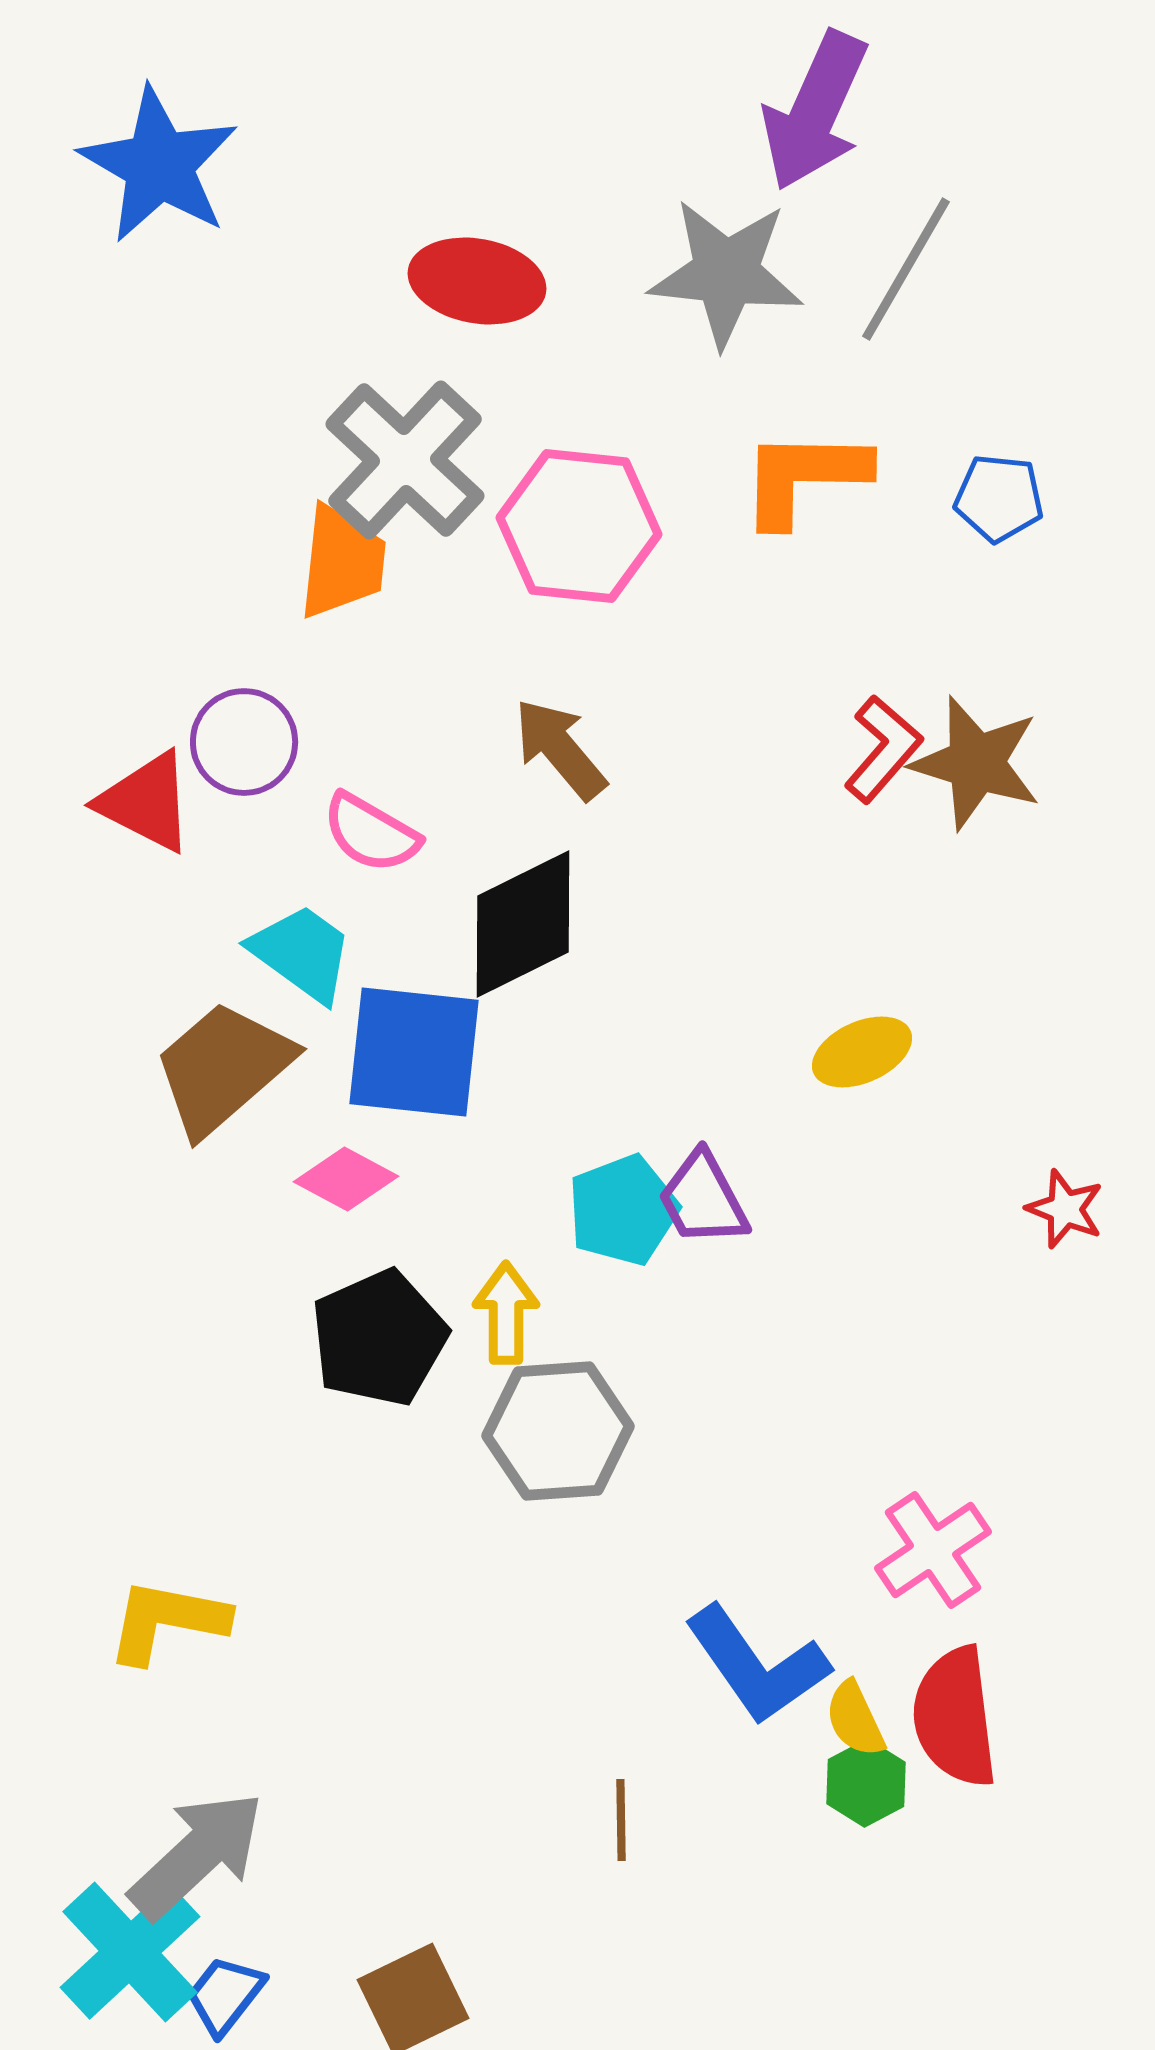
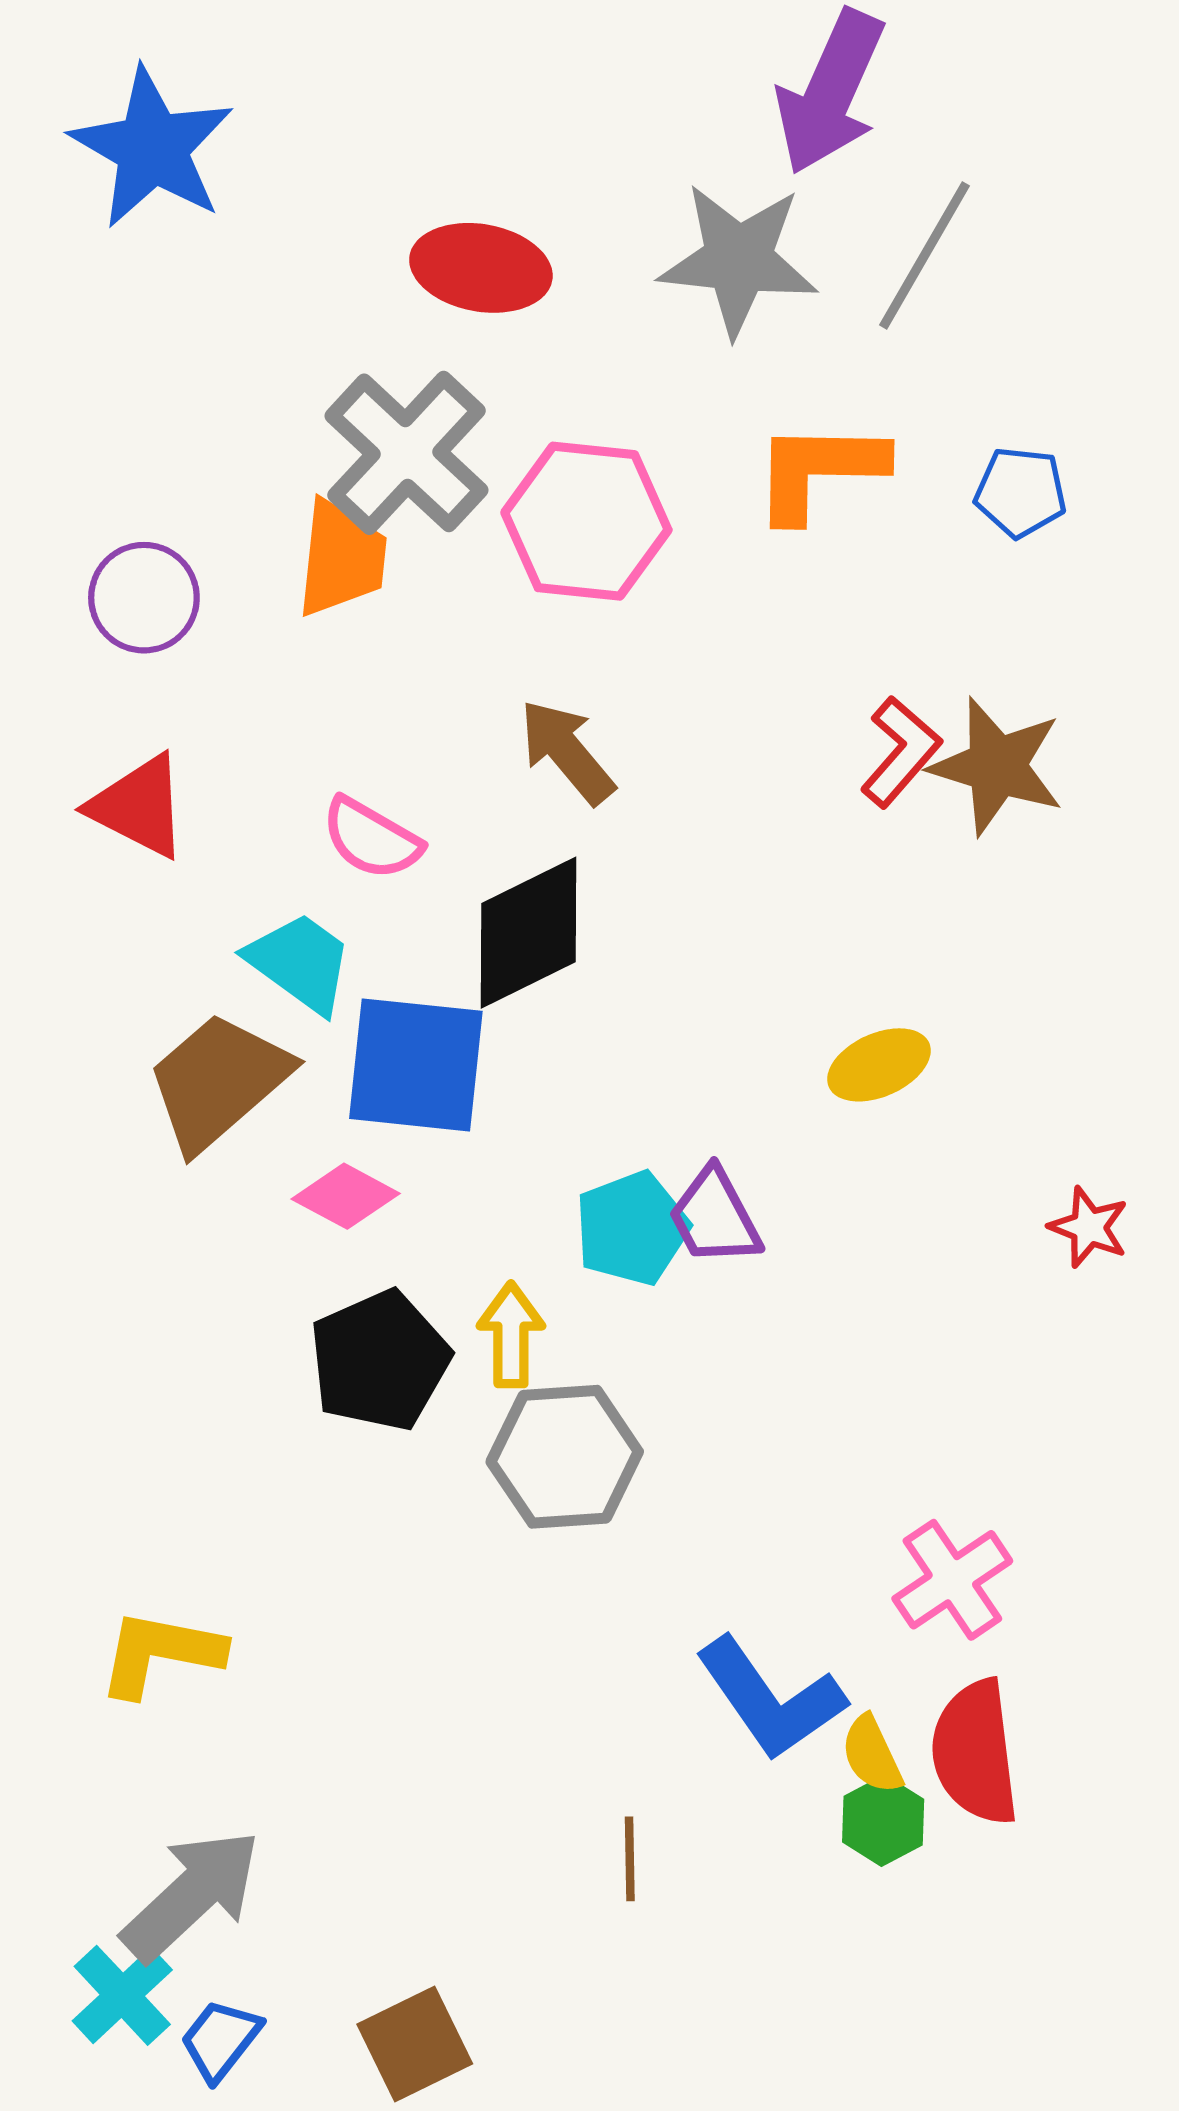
purple circle: (244, 742) -> (144, 598), moved
cyan cross: (130, 1952) -> (122, 1995), size x0.7

